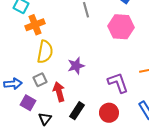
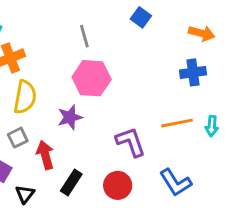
pink hexagon: (121, 27) -> (92, 78), moved

